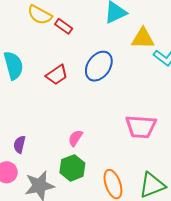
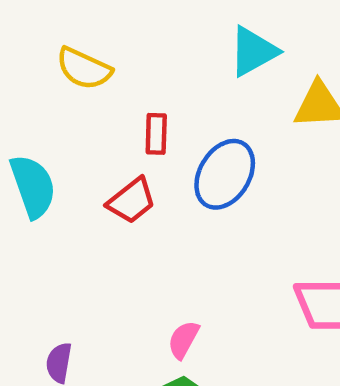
red rectangle: (64, 26) -> (156, 134), moved, turned 60

